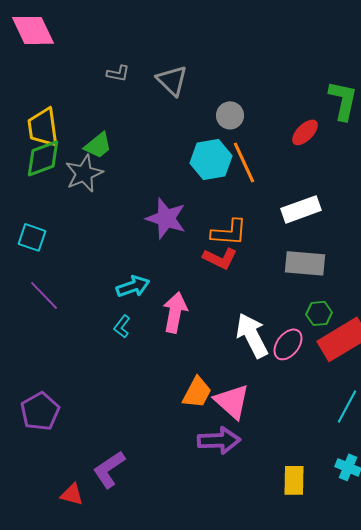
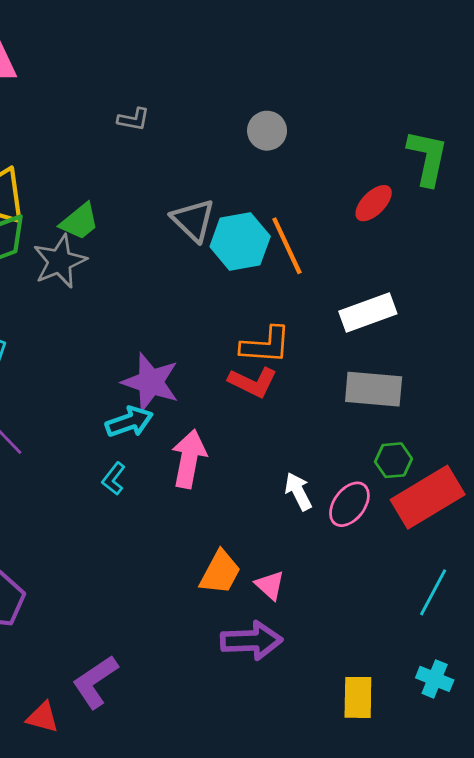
gray L-shape: (118, 73) -> (134, 119), moved
gray triangle: (172, 80) -> (193, 220), moved
gray circle: (230, 115) -> (267, 131), moved
purple star: (166, 218) -> (151, 382), moved
white arrow: (252, 335) -> (298, 491), size x0.6
pink triangle: (232, 401) -> (270, 585), size x0.6

